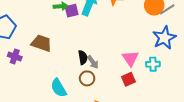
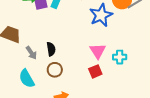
blue star: (164, 38) -> (101, 15), moved
gray arrow: (93, 62) -> (31, 53), moved

